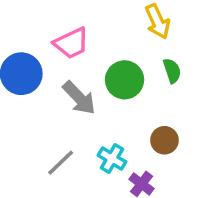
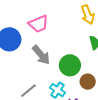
green circle: (125, 80) -> (70, 65), moved

